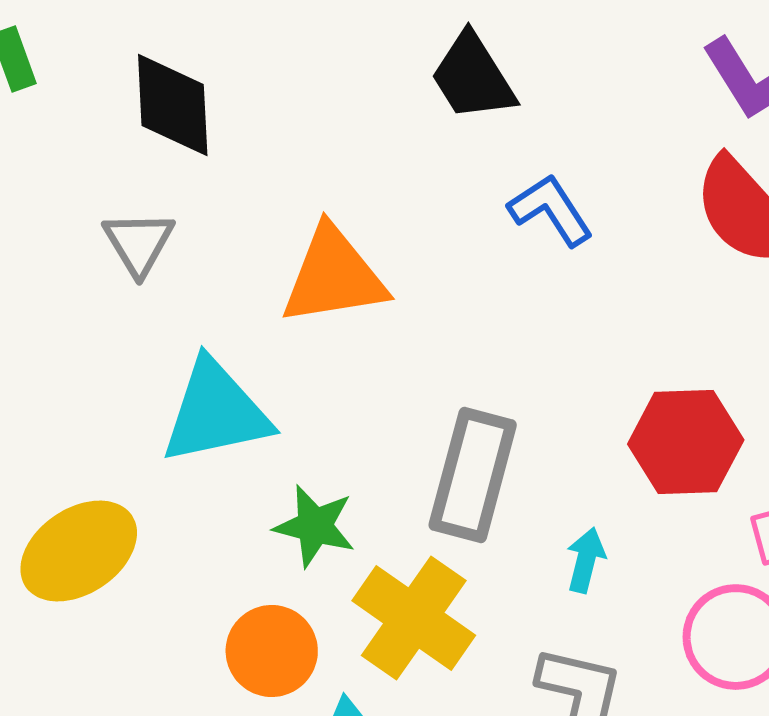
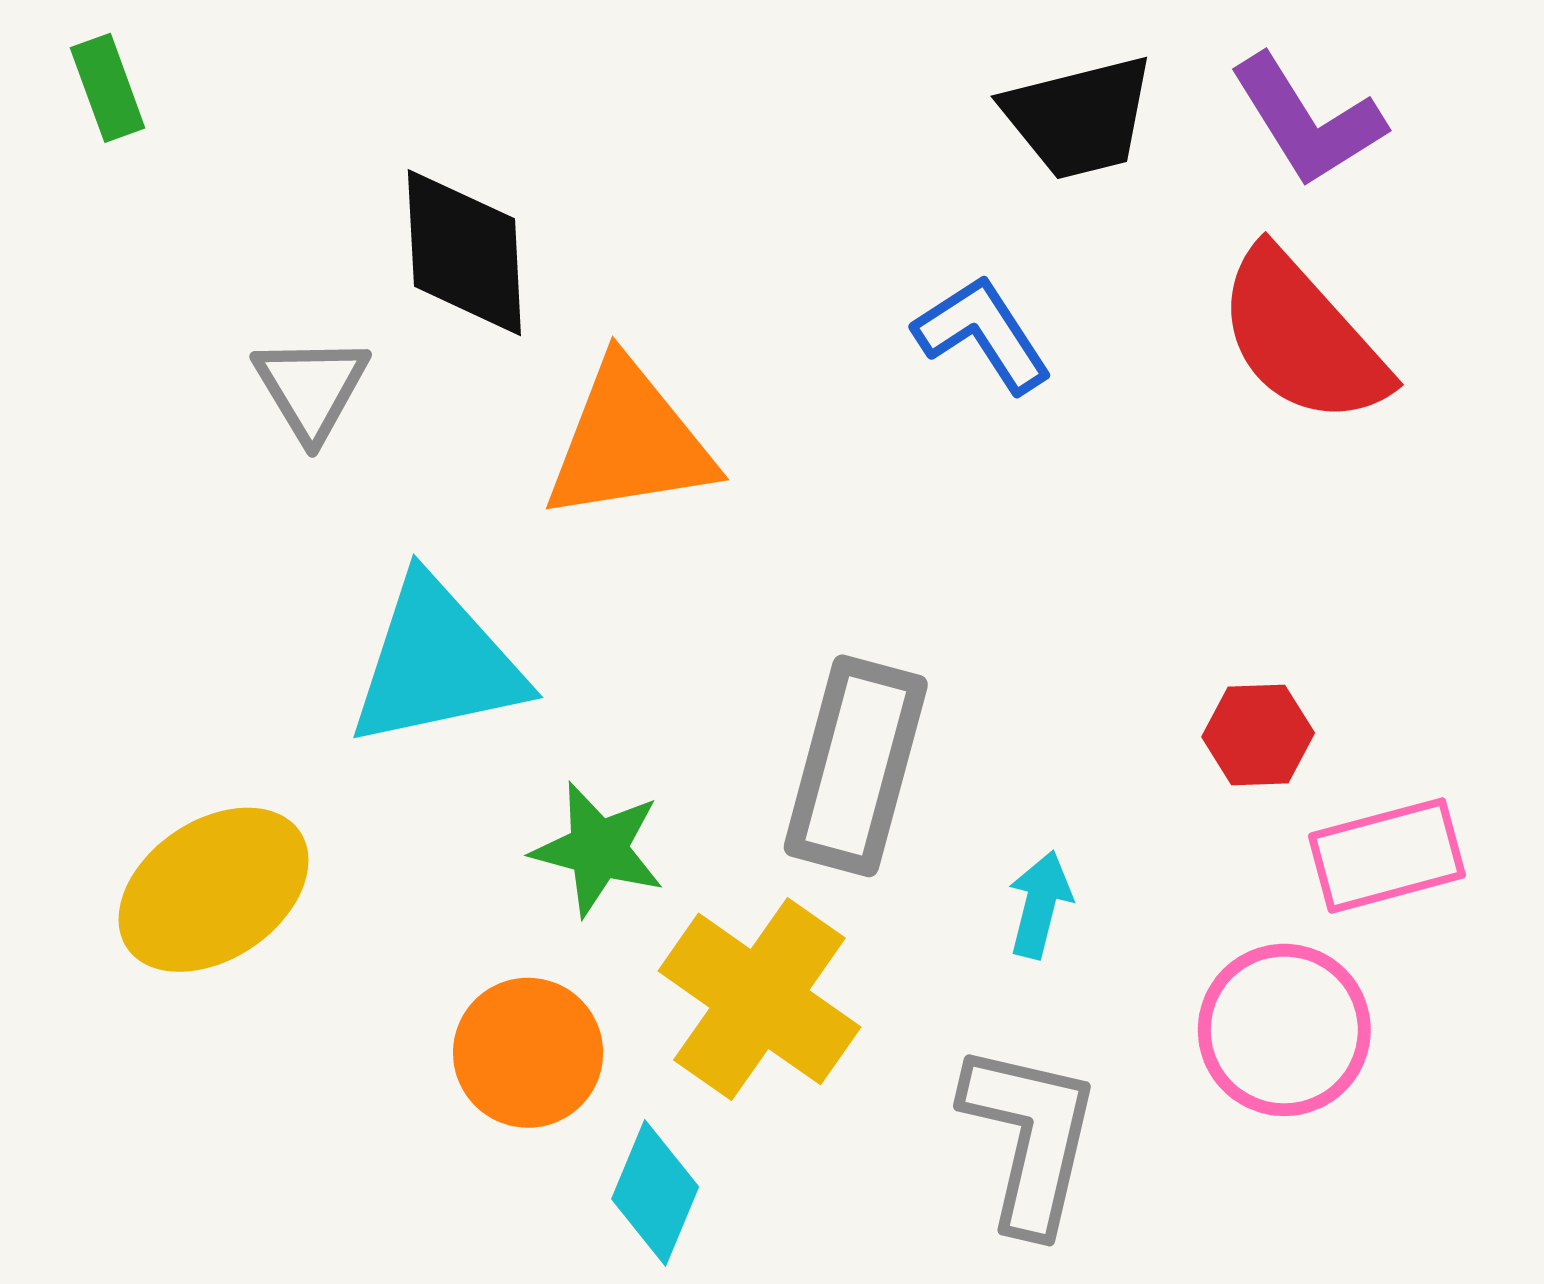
black trapezoid: (473, 77) -> (1079, 117), moved, turned -72
black diamond: (173, 105) -> (464, 253), moved
red hexagon: (686, 442) -> (1258, 735), moved, size x0.6

